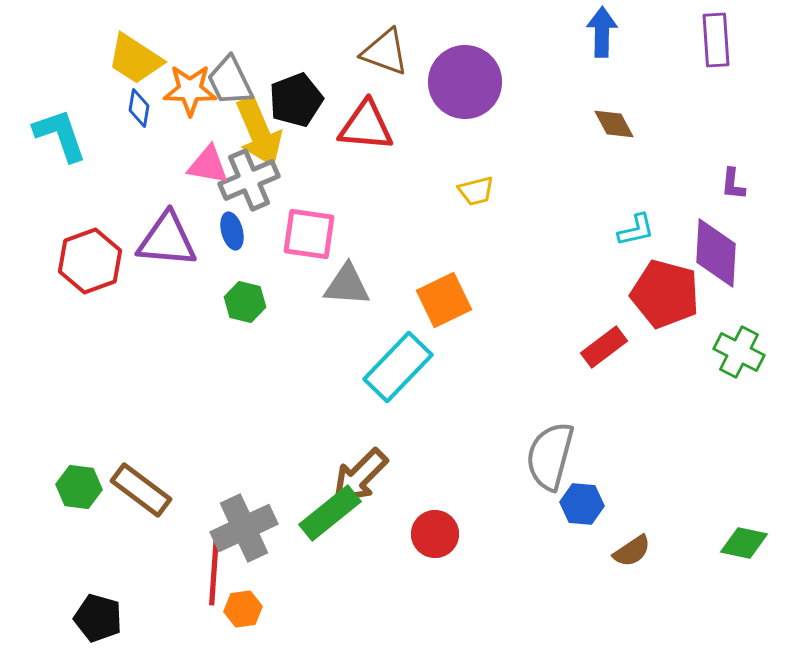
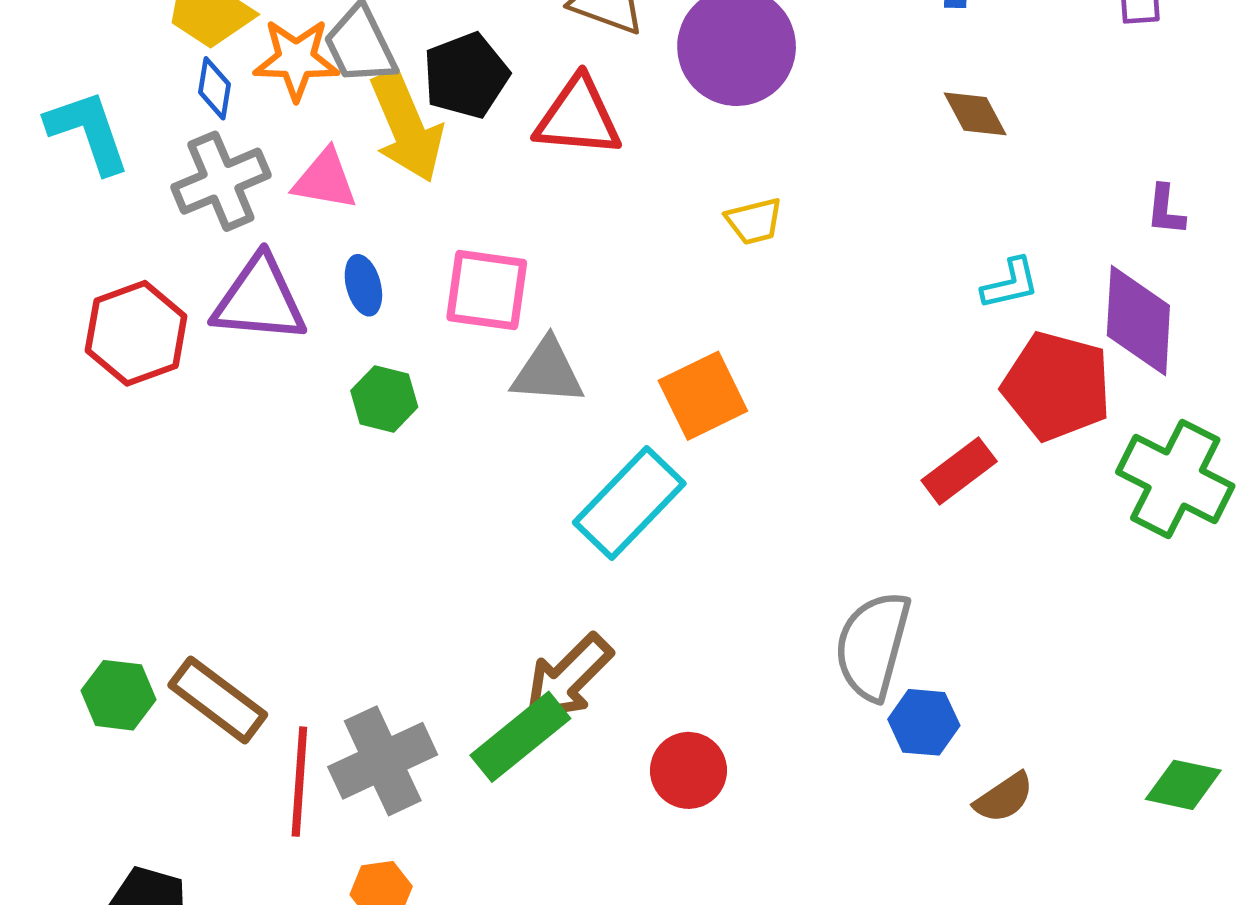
gray cross: (249, 180) -> (221, 181), moved
green cross: (739, 352) -> (1175, 479), size x1.4
red line: (214, 571) -> (299, 782), moved

